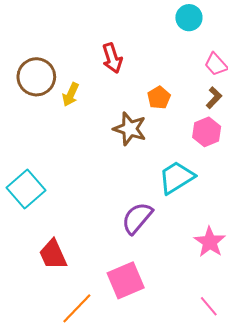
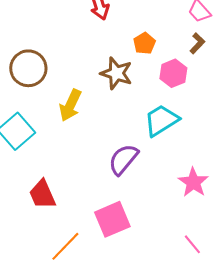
brown circle: (36, 77) -> (28, 68), moved
yellow arrow: (71, 94) -> (70, 105), moved, size x1.4
pink hexagon: (207, 132) -> (173, 73), moved

